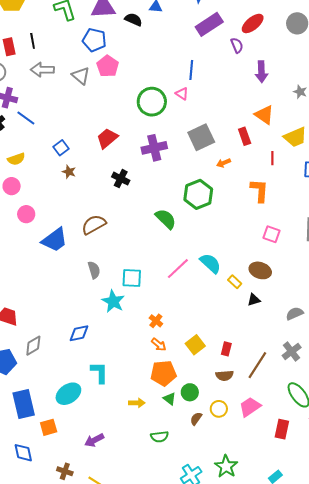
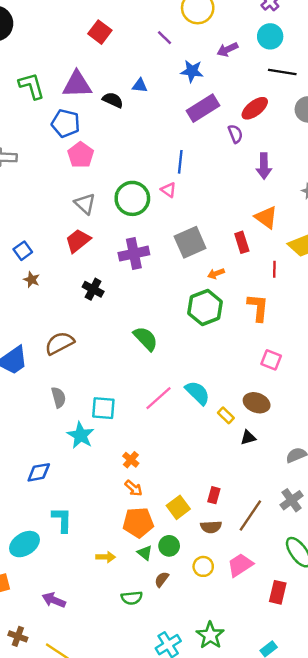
gray triangle: (81, 76) -> (85, 204), moved
green hexagon: (198, 194) -> (205, 308), moved
yellow square: (195, 345) -> (178, 507), moved
brown semicircle: (196, 419) -> (162, 579), moved
purple arrow: (94, 440) -> (54, 600), turned 48

